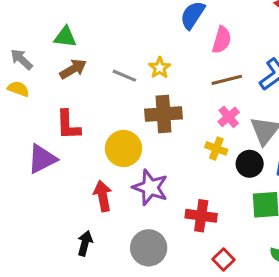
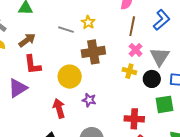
brown arrow: (73, 69) -> (27, 40), moved
brown line: (227, 80) -> (132, 26), turned -60
purple star: (150, 187) -> (89, 100), size x0.6
red cross: (201, 216) -> (134, 119), moved

